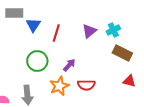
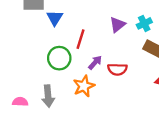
red line: (56, 33) -> (80, 39), moved
red semicircle: (86, 85) -> (117, 69), moved

